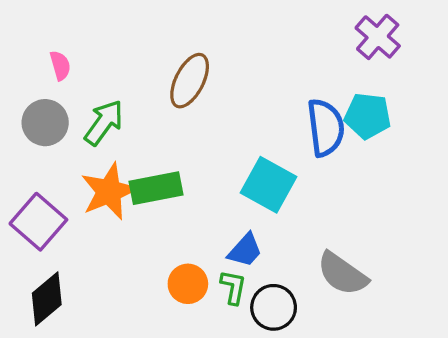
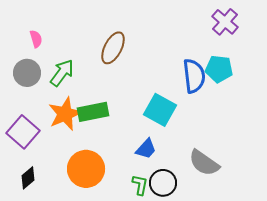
orange circle: (188, 284) -> (86, 169), moved, size x1.6
green L-shape: (233, 287) -> (140, 185), moved
black diamond: (47, 299) -> (28, 178), size x0.7

